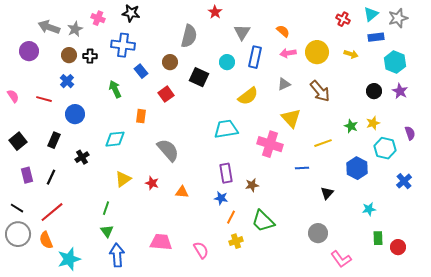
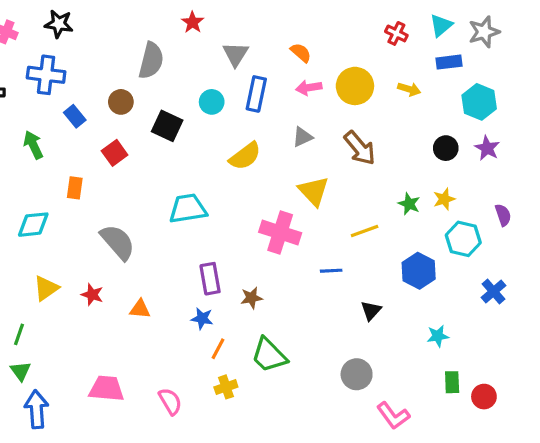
cyan trapezoid: (226, 129) -> (188, 209), moved

